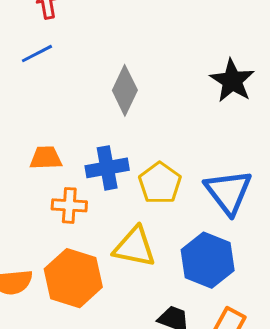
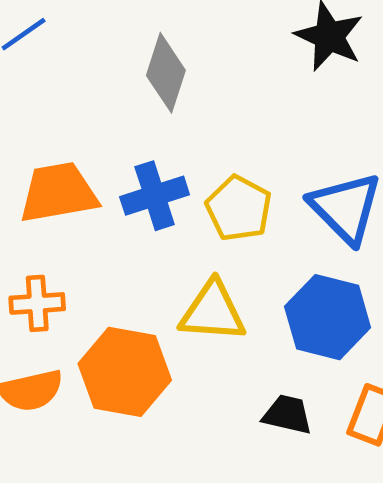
orange trapezoid: (46, 158) -> (58, 193), size x1.6
orange cross: (69, 205) -> (37, 303), moved

